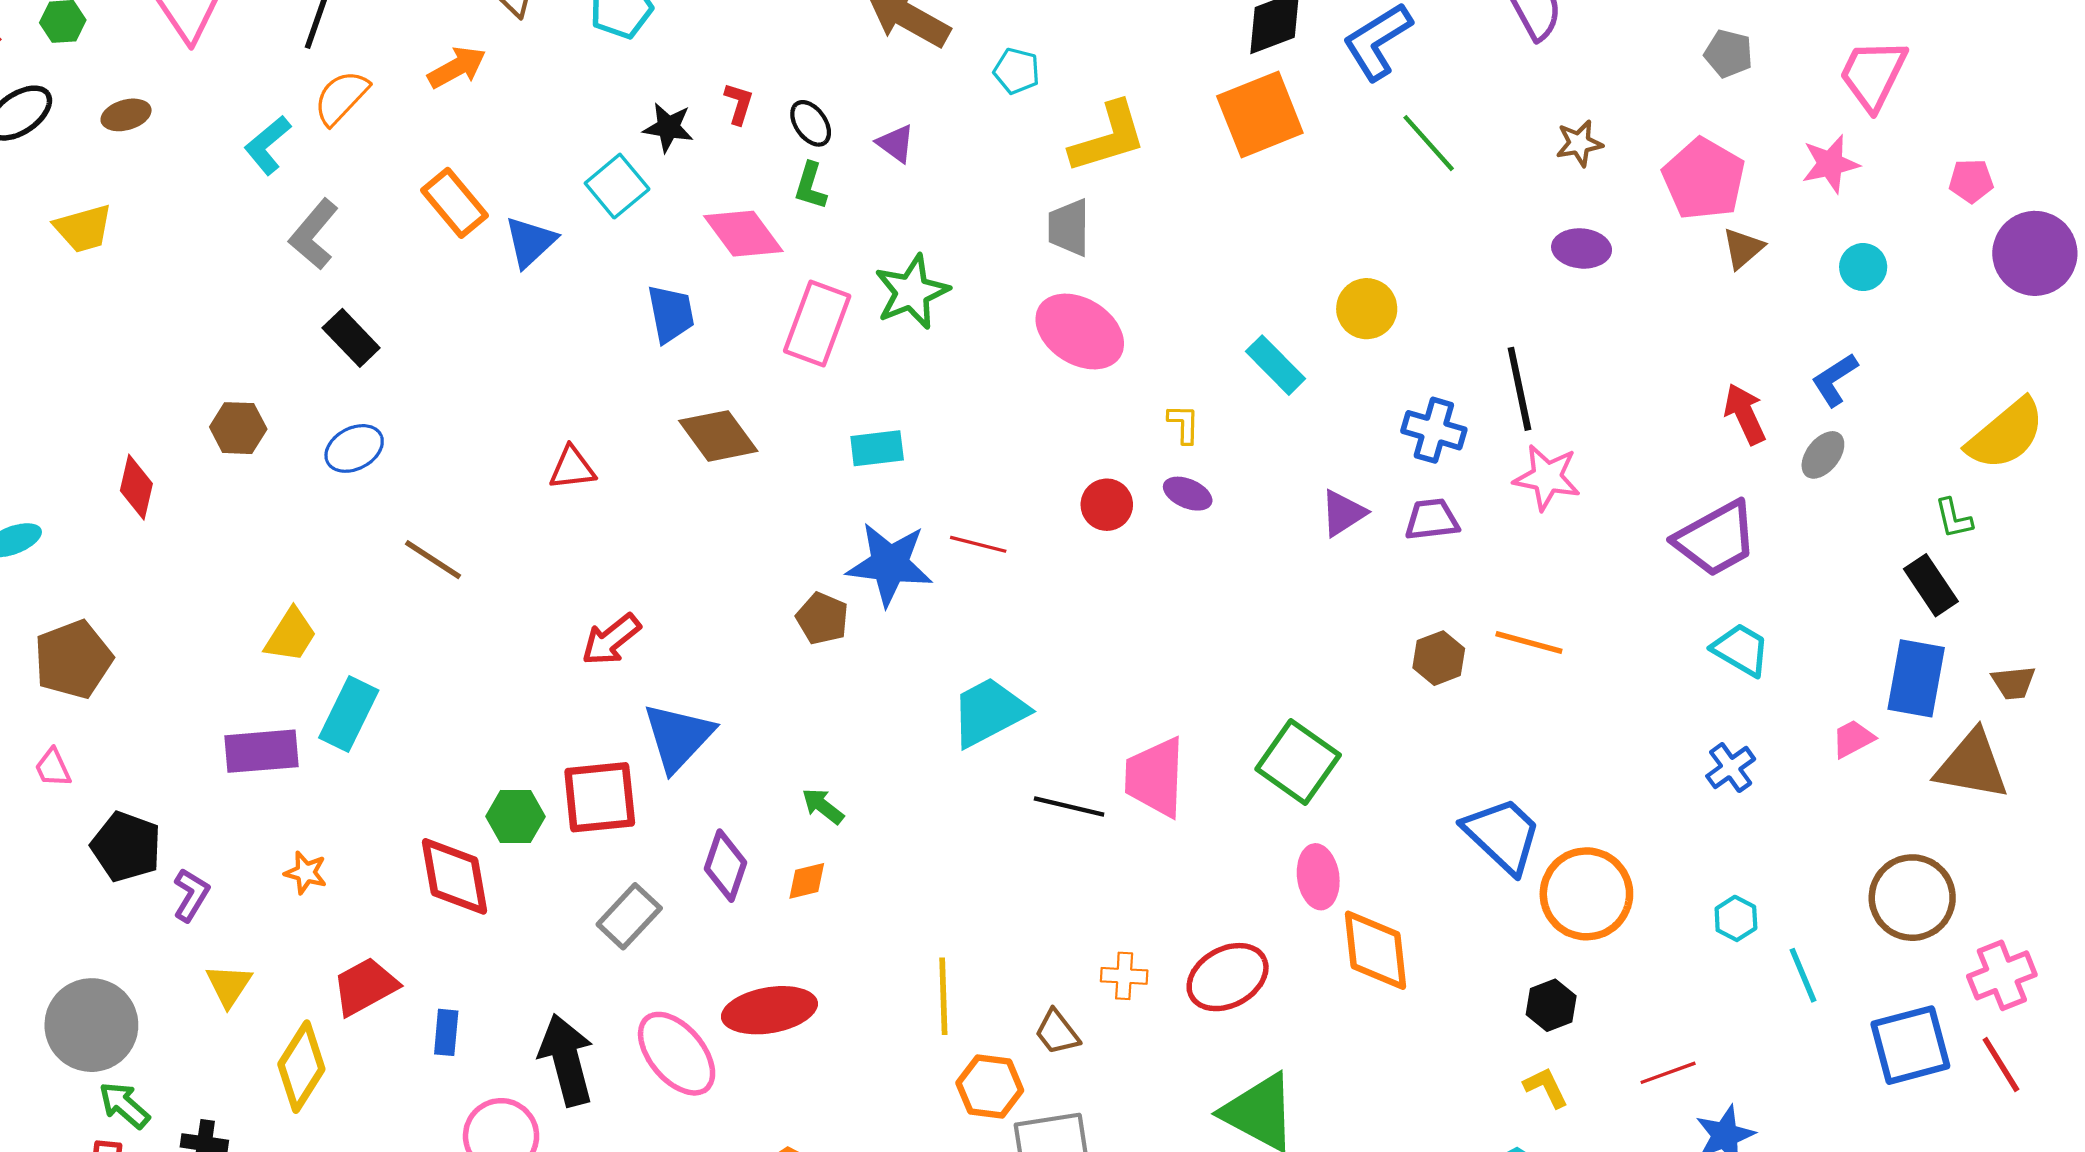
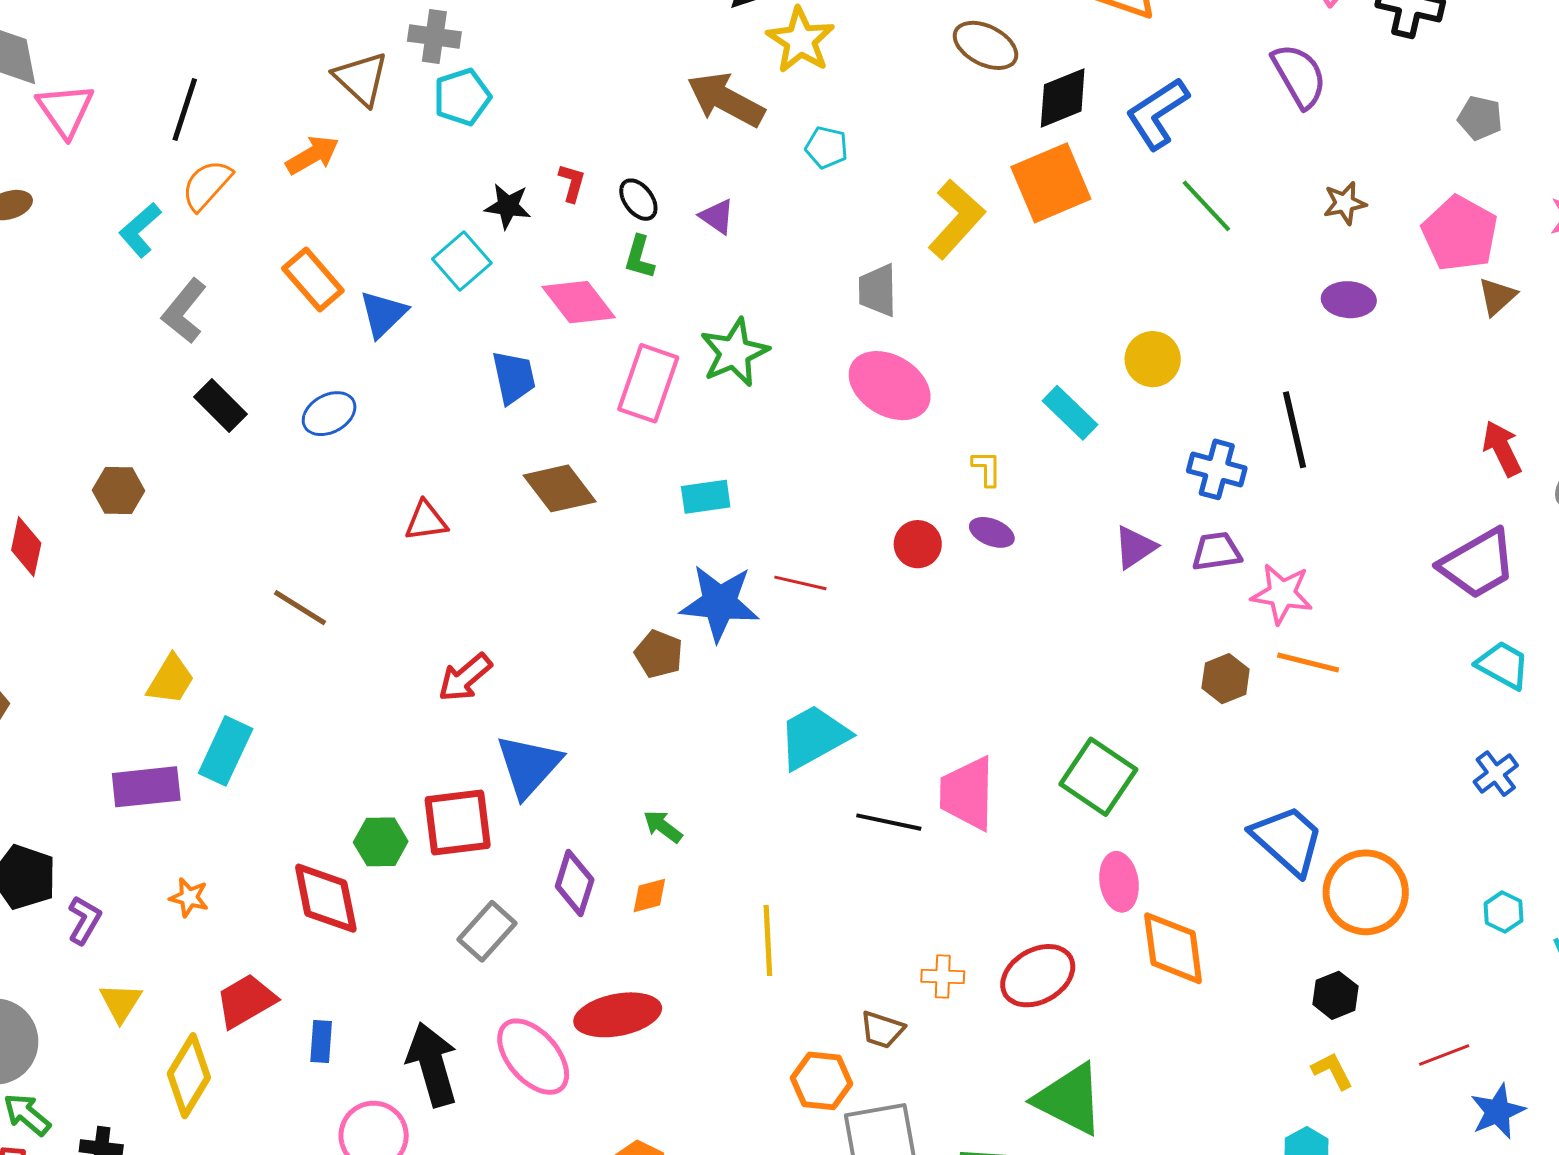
yellow L-shape: (1108, 138) -> (956, 219), moved, turned -30
blue ellipse: (354, 448) -> (329, 414), moved
pink star: (1547, 477) -> (1282, 594), moved
yellow line: (943, 996) -> (768, 940), moved
brown trapezoid: (1057, 1032) -> (882, 1030), turned -33

